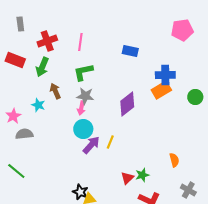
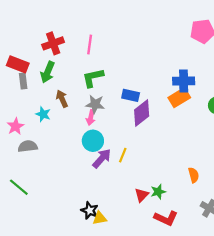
gray rectangle: (20, 24) -> (23, 81), moved
blue rectangle: (130, 51) -> (131, 95), moved

